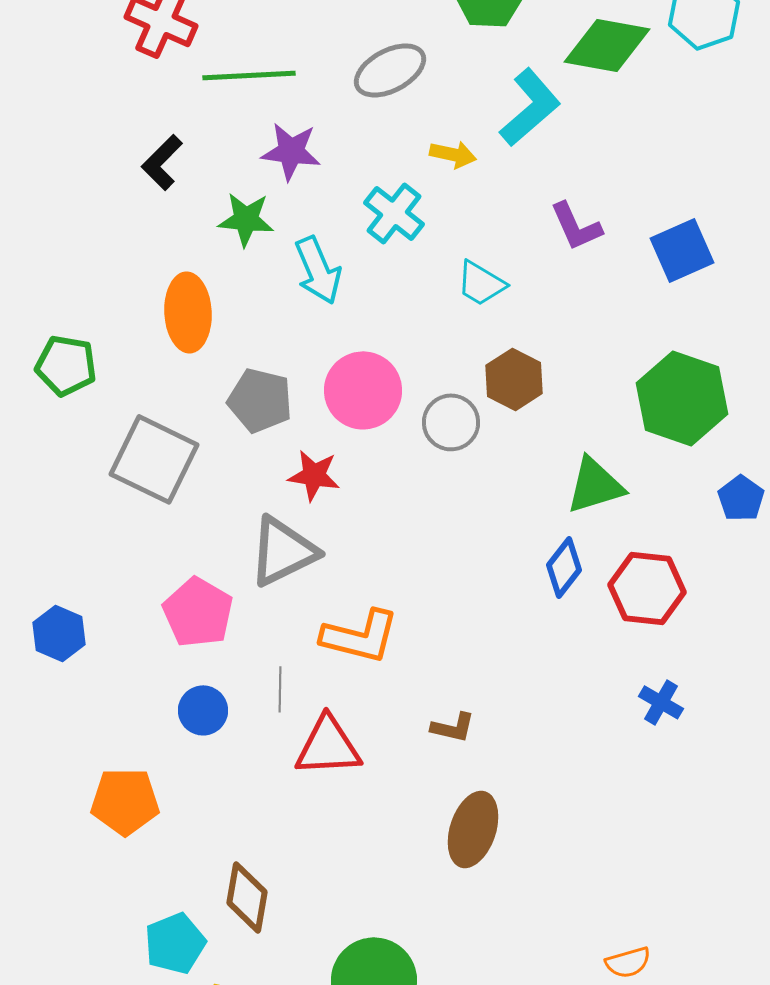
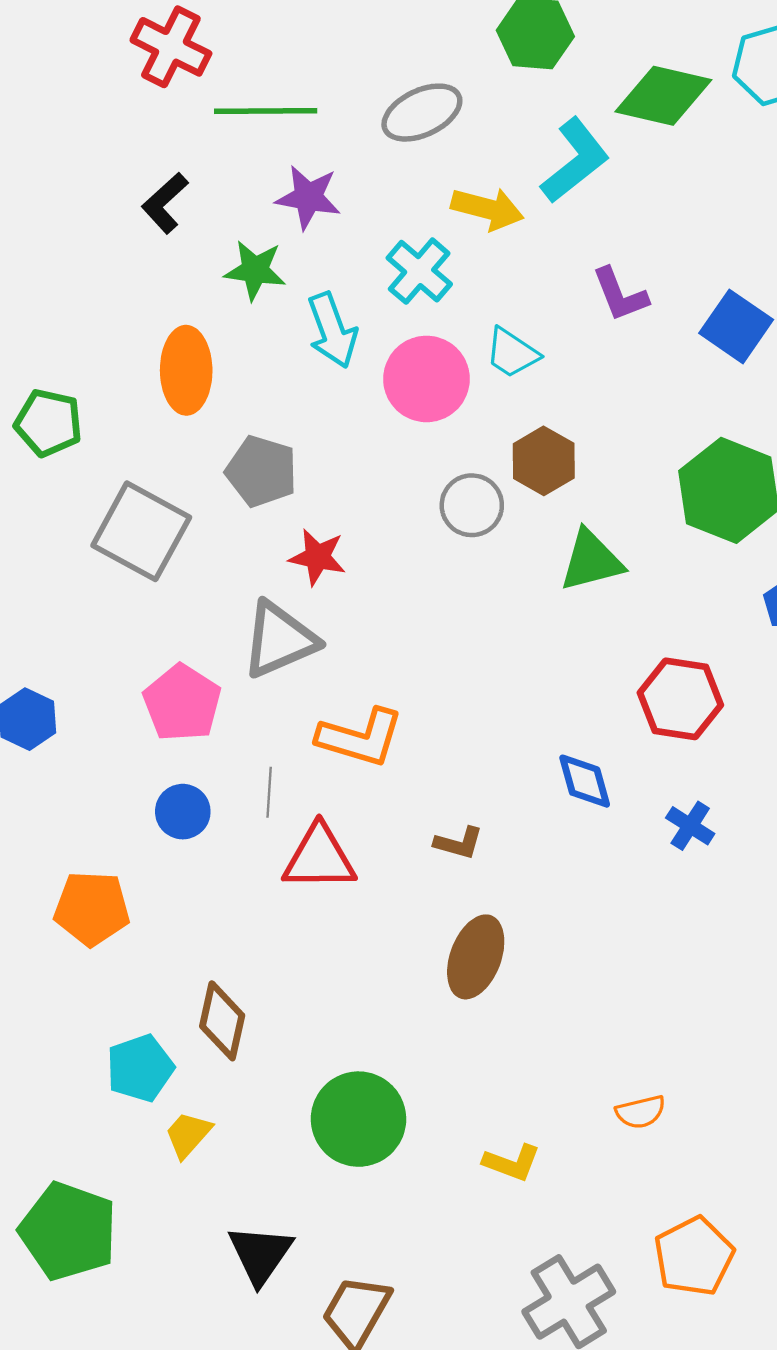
yellow arrow: (453, 154) -> (487, 209), size x1.4
blue square: (682, 250) -> (736, 326), turned -34
pink circle: (363, 390) -> (426, 379), moved
green triangle: (595, 485) -> (591, 561), moved
blue diamond: (564, 567) -> (585, 781), moved, turned -56

